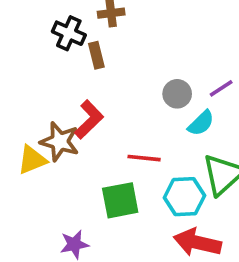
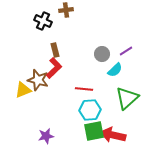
brown rectangle: (96, 55) -> (55, 50), moved
cyan hexagon: (184, 197) -> (90, 110), moved
green square: (120, 200) -> (94, 131), moved

